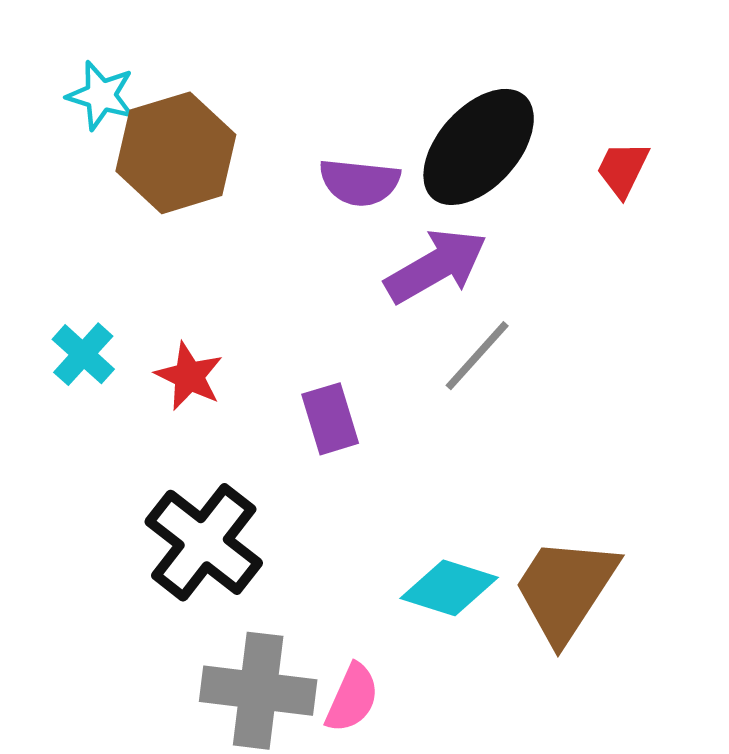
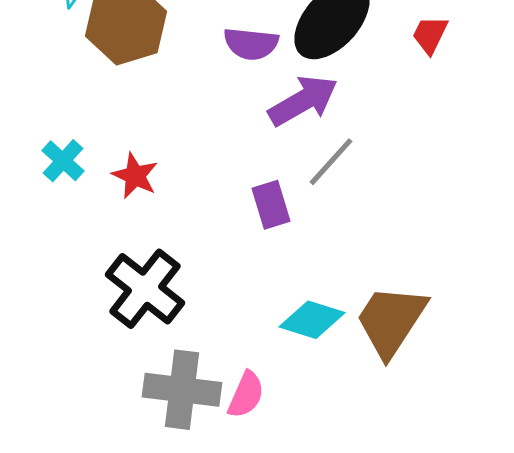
purple rectangle: (330, 419) -> (271, 205), moved

